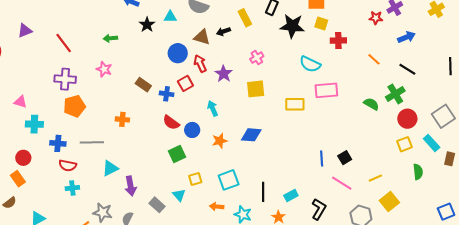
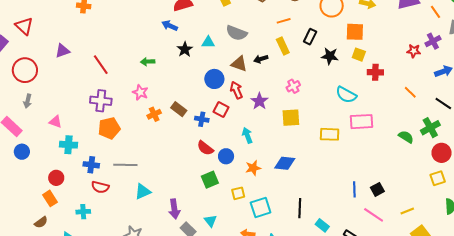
black star: (292, 26) -> (330, 56), size x0.7
red square: (185, 83) -> (221, 110), turned -35
orange cross: (122, 119) -> (154, 114), moved, turned -32
yellow square: (195, 179) -> (238, 193), moved
purple arrow: (131, 186) -> (174, 209), moved
cyan cross: (72, 188) -> (83, 212), moved
black line: (263, 192) -> (300, 208), moved
cyan rectangle: (291, 195) -> (322, 225), turned 64

